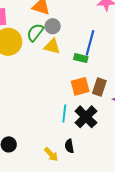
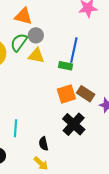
brown rectangle: (99, 87) -> (86, 94), turned -72
cyan line: (64, 113) -> (15, 128), moved
black semicircle: (69, 146) -> (44, 144), moved

